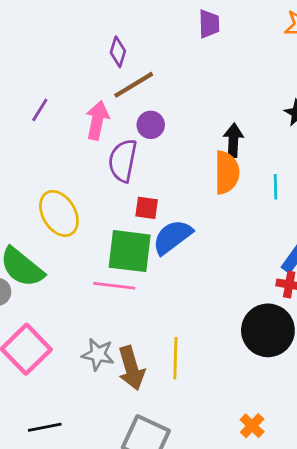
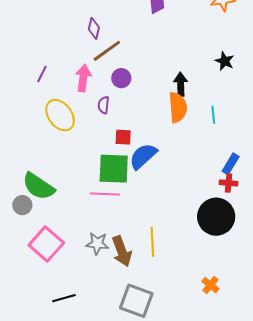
purple semicircle: (123, 161) -> (104, 105), size x0.6
yellow ellipse: (59, 213) -> (60, 115), moved

